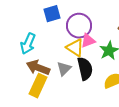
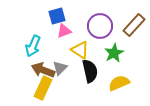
purple circle: (79, 26) -> (100, 26), moved
pink triangle: (88, 41) -> (64, 31), moved
gray triangle: (64, 69) -> (60, 68), moved

